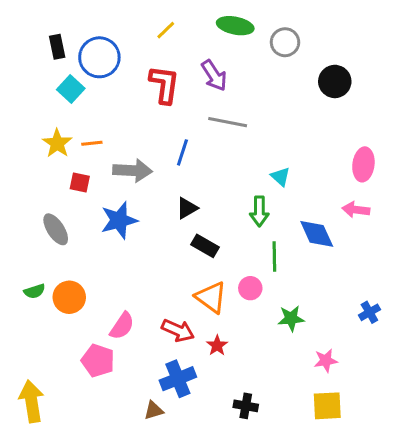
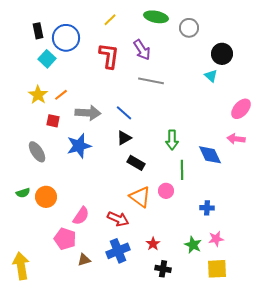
orange line: (92, 143) -> (61, 95), turned -32
blue line: (182, 152) -> (124, 113), moved, turned -66
pink ellipse: (363, 164) -> (241, 109), turned 35
cyan triangle: (280, 177) -> (211, 76), moved
blue cross: (369, 312) -> (207, 208), moved, turned 32
green star: (291, 318) -> (193, 245), moved, turned 30
red star: (217, 346) -> (153, 244), moved
brown triangle: (154, 410) -> (84, 260), moved

